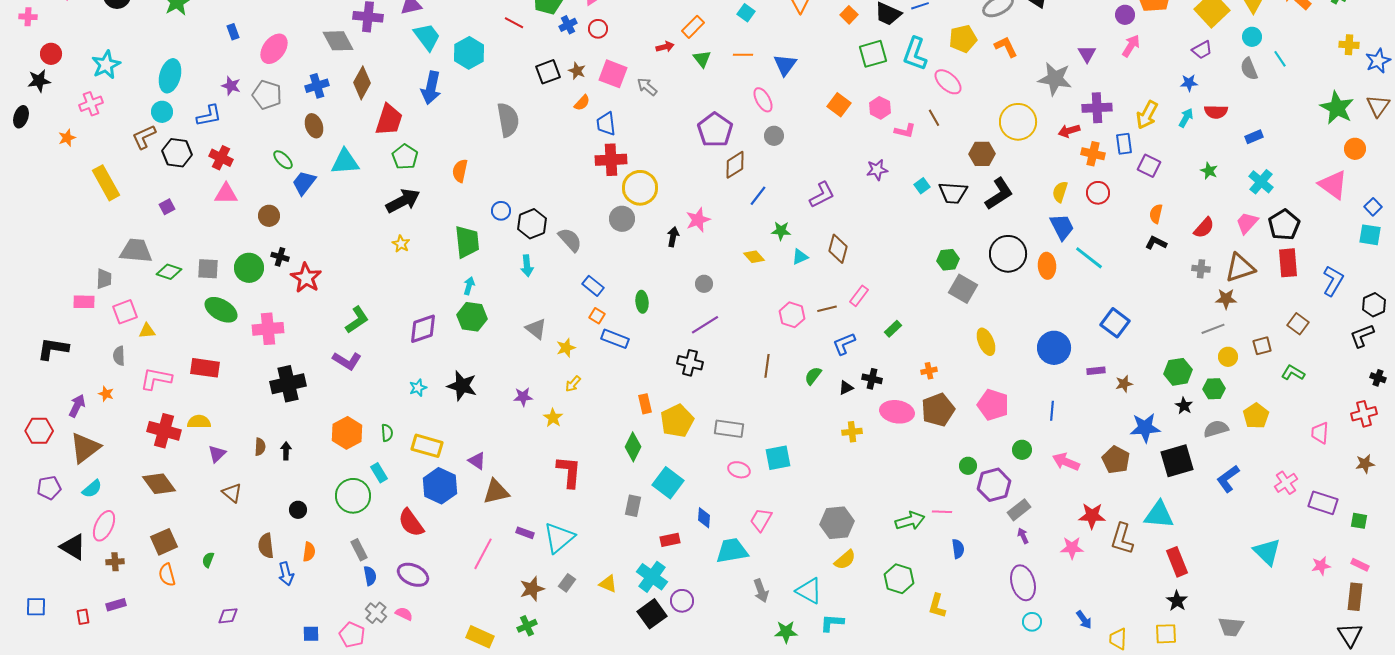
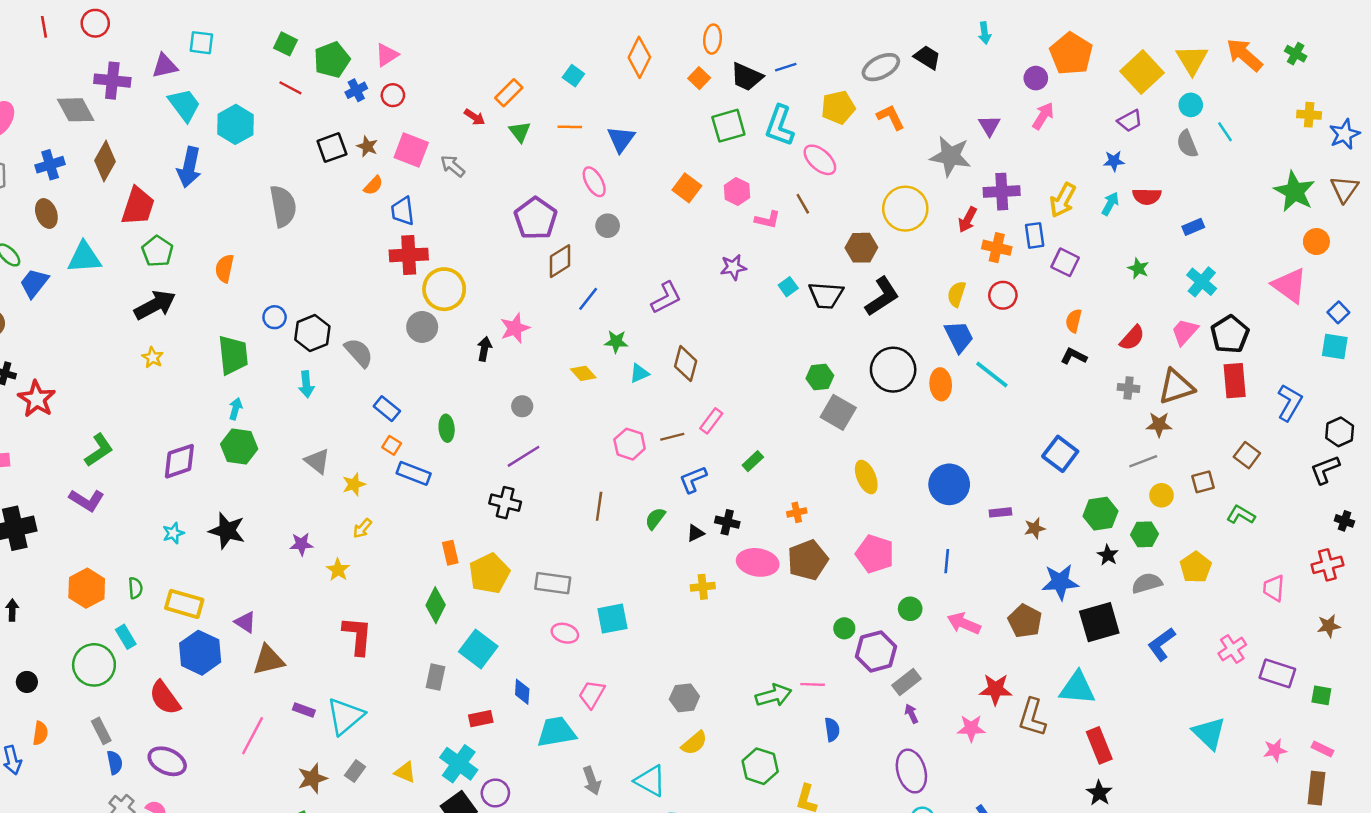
red arrow: (665, 47) -> (475, 117), turned 48
red arrow: (1069, 131) -> (968, 220), turned -45
blue square: (1115, 323) -> (1060, 454), moved
gray hexagon: (837, 523) -> (684, 698), size x0.7

